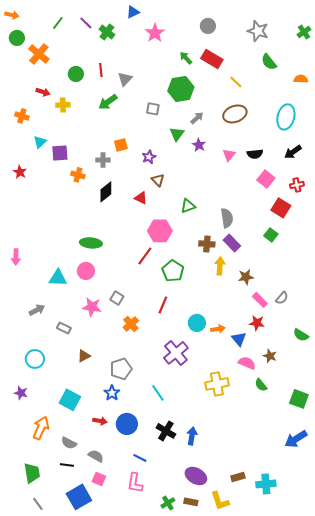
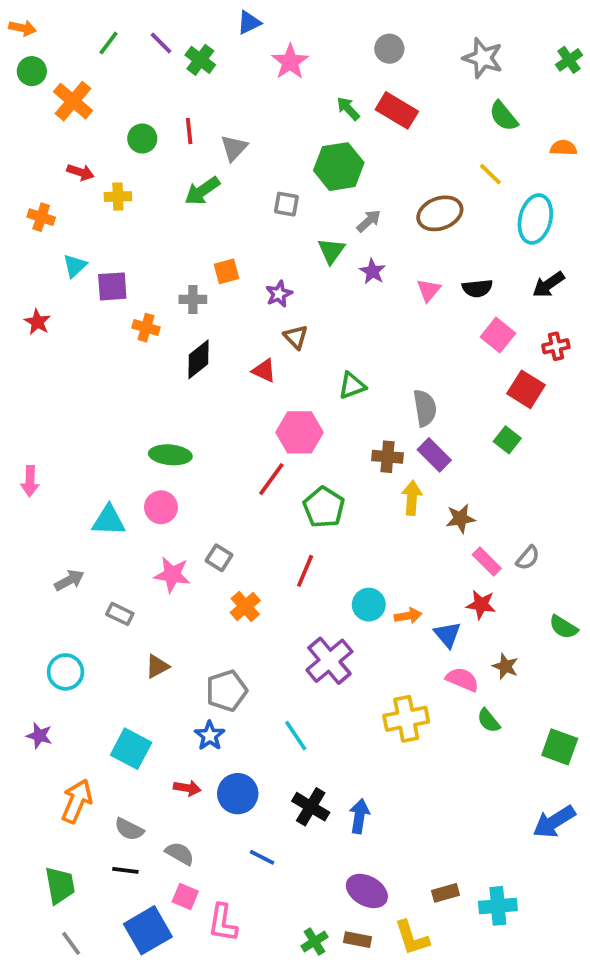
yellow line: (236, 82) -> (490, 174), moved
pink L-shape: (135, 483) -> (223, 923), moved

